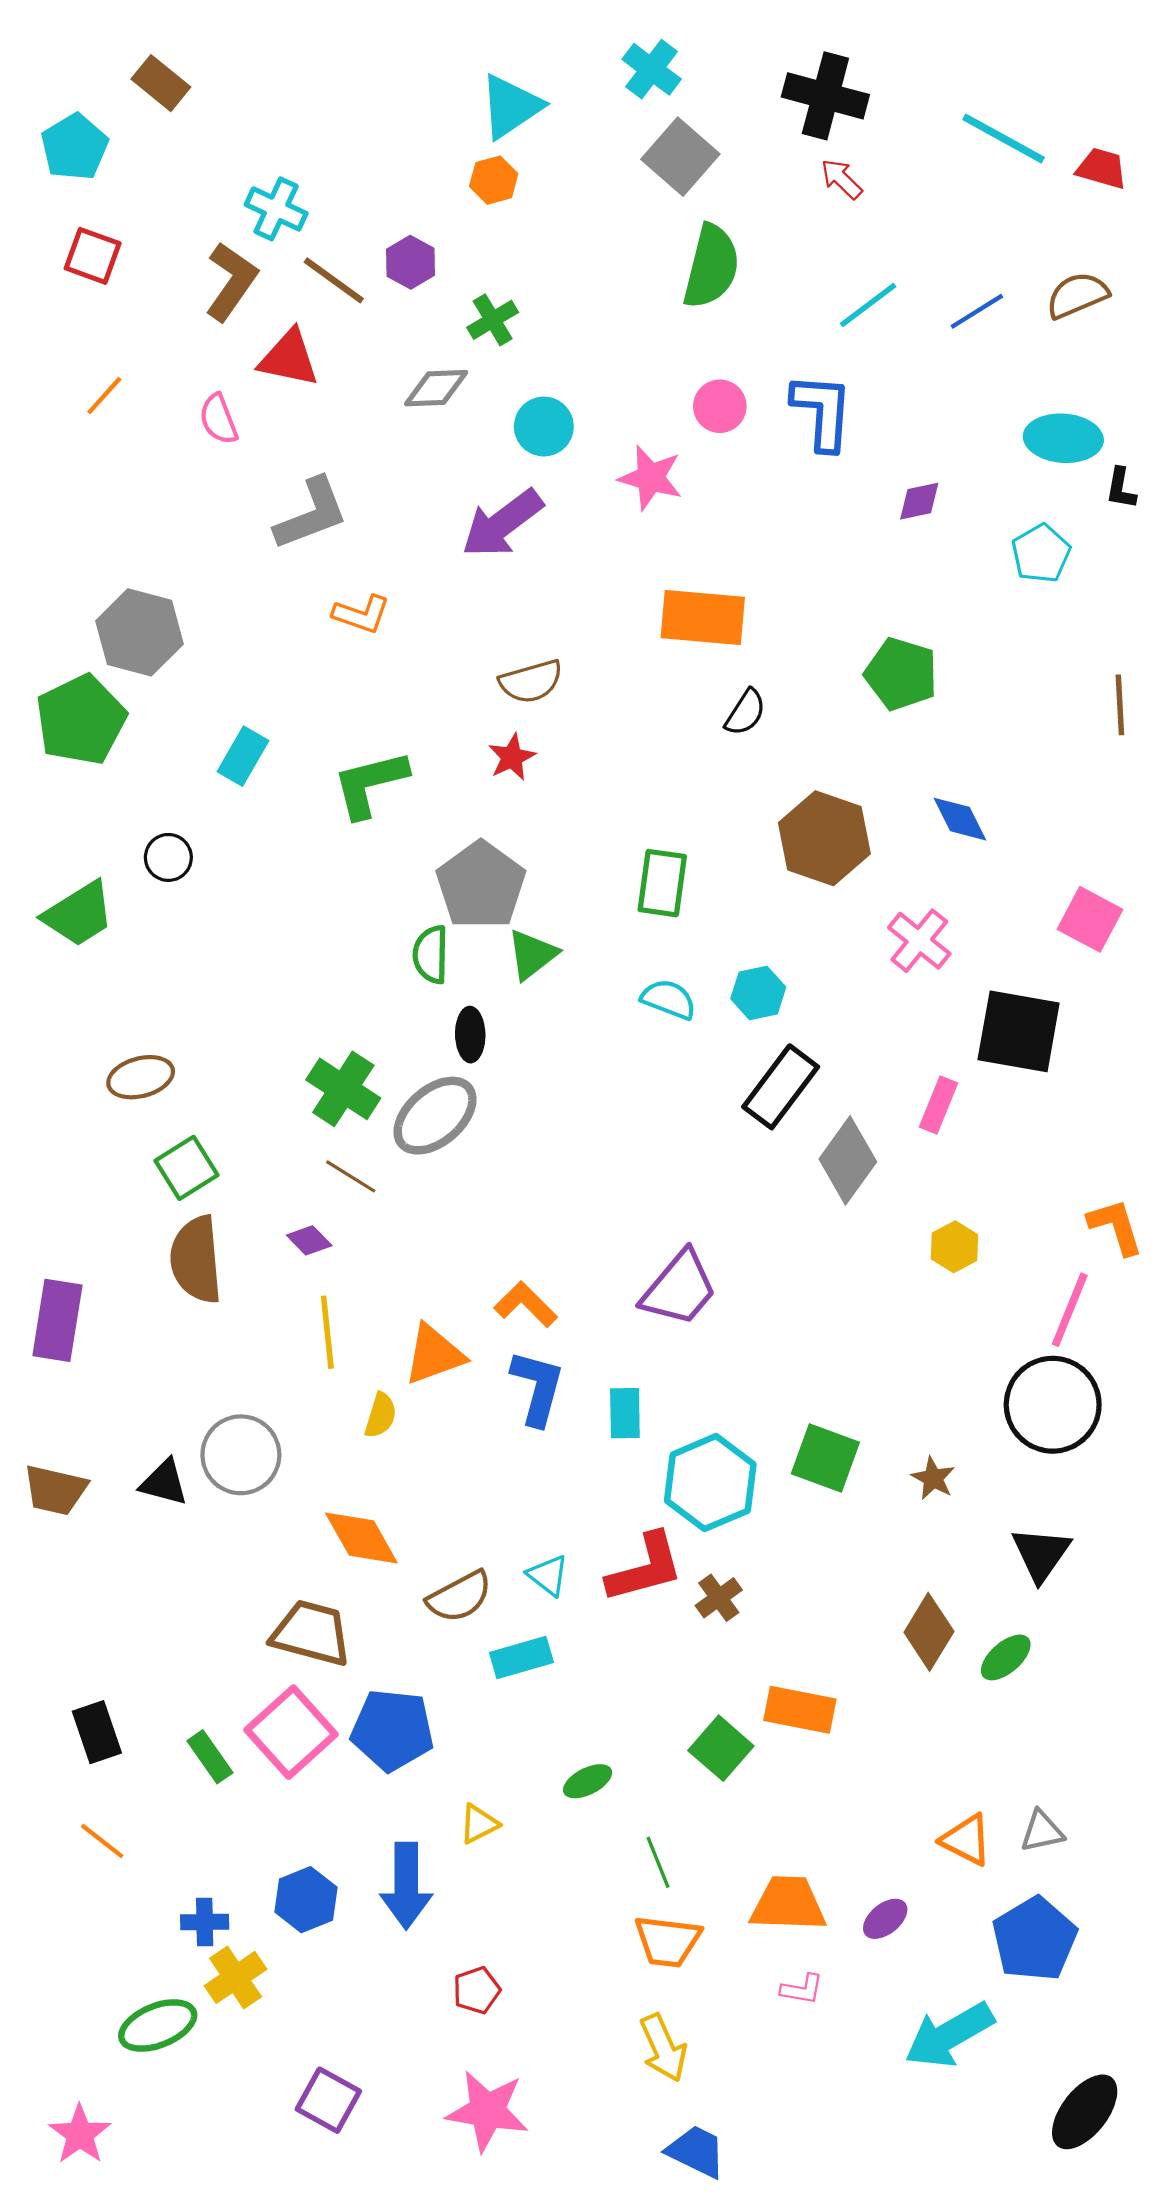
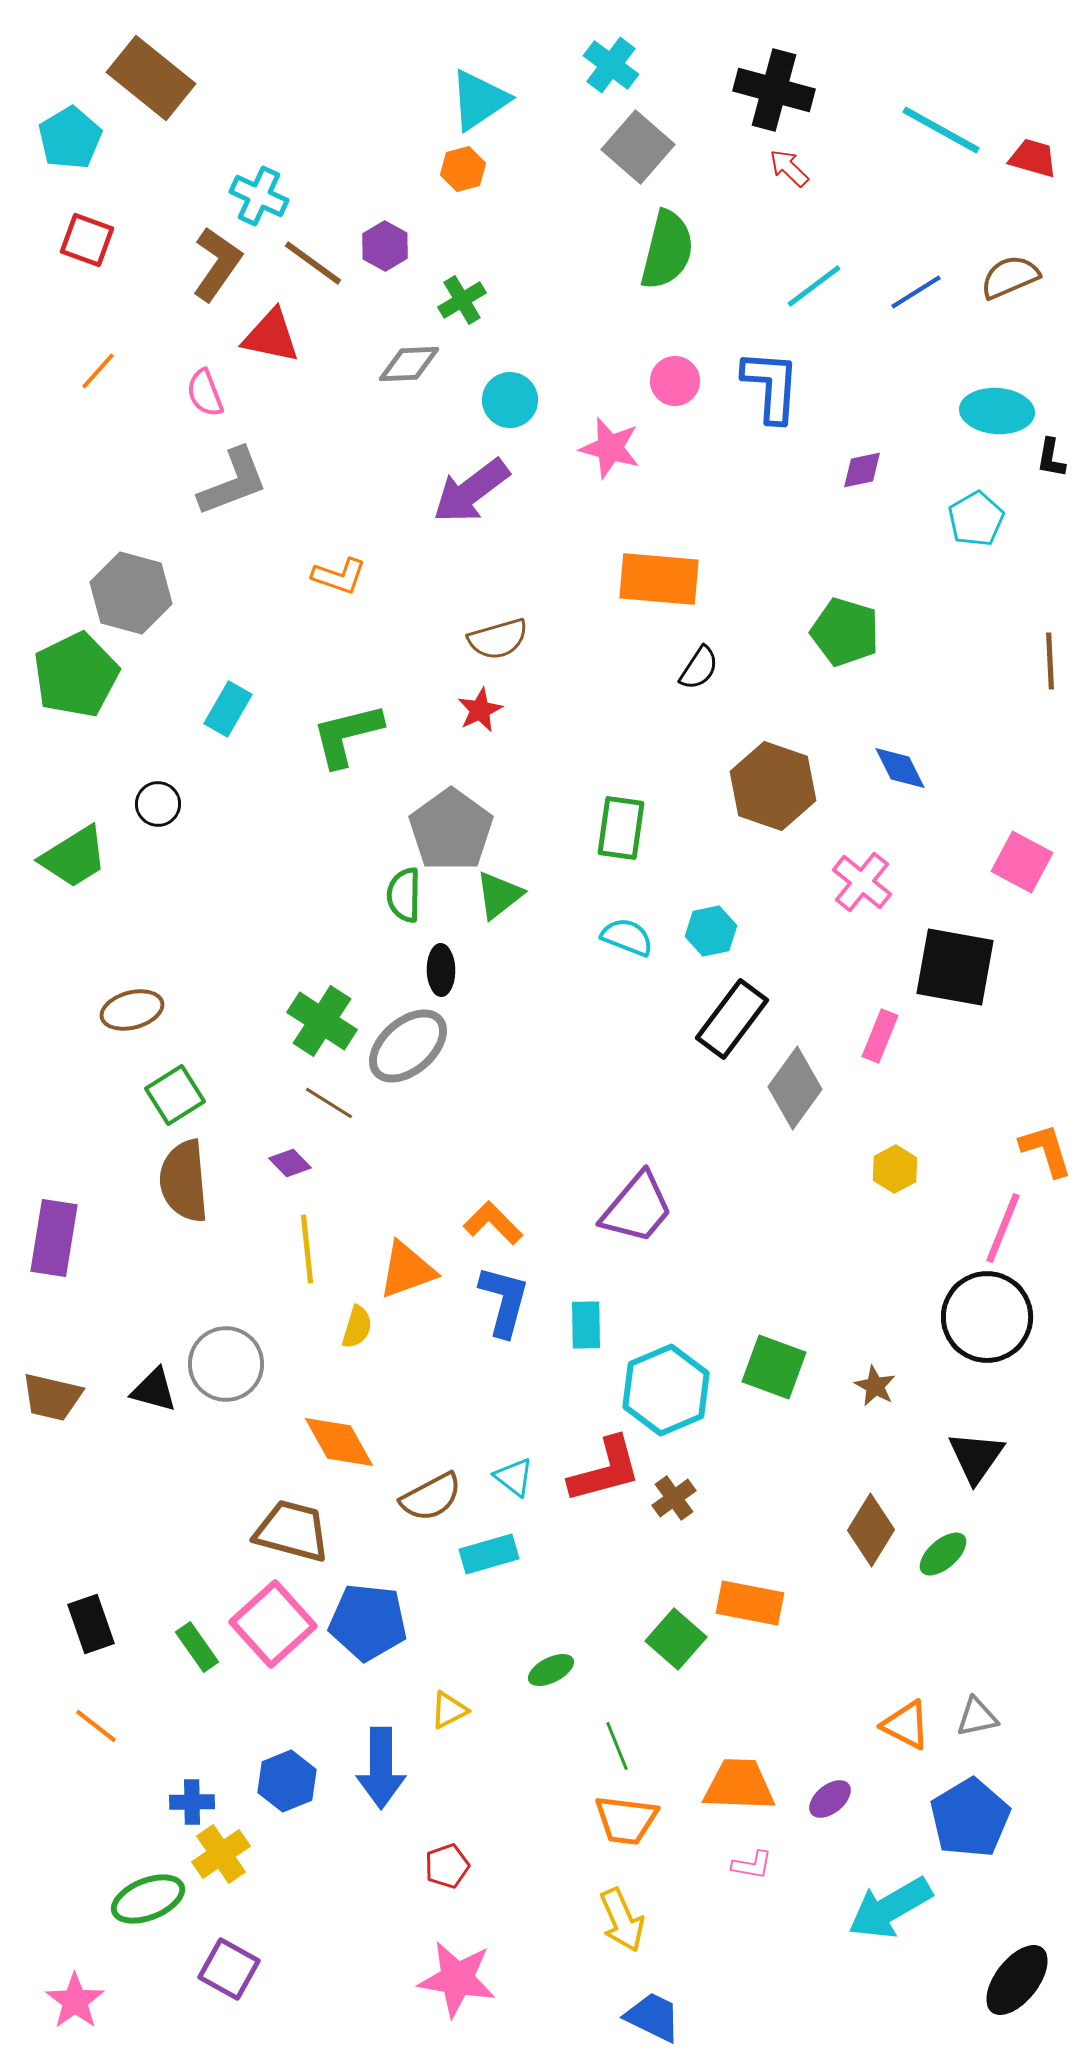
brown rectangle: (161, 83) -> (151, 78), size x1.6
gray L-shape: (311, 514) -> (233, 482), moved
purple square: (328, 2100) -> (229, 1969), moved

